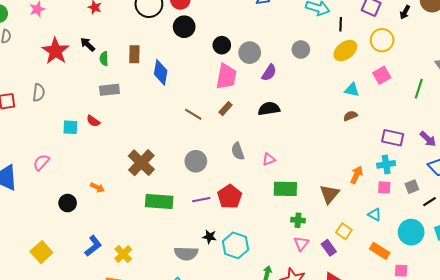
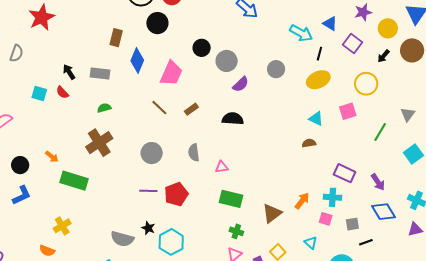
black circle: (184, 27) -> (157, 23), moved
yellow circle: (382, 40) -> (366, 84), moved
black arrow: (88, 44) -> (69, 72), moved
green semicircle: (104, 59) -> (104, 108), moved, turned 64
pink trapezoid: (226, 77) -> (171, 73), moved
gray rectangle: (109, 90) -> (100, 73), moved
green rectangle: (159, 201) -> (74, 181), moved
blue L-shape: (93, 246) -> (22, 195), moved

